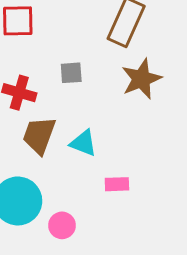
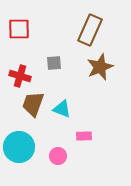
pink circle: (62, 225) -> (58, 156), moved

